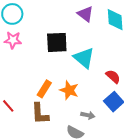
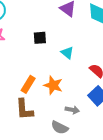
black square: (57, 42) -> (40, 38), size x0.6
cyan triangle: (84, 58) -> (67, 53), size x0.6

